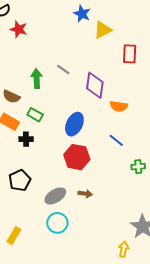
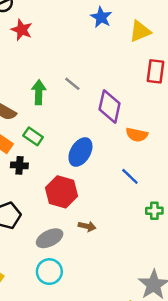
yellow triangle: (103, 30) -> (140, 31), moved
red hexagon: (77, 157) -> (61, 192), moved
brown arrow: (85, 194) -> (87, 226), moved

